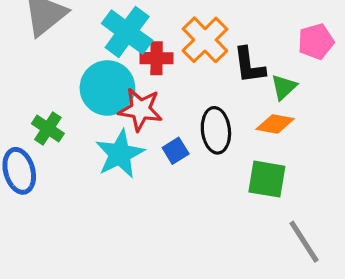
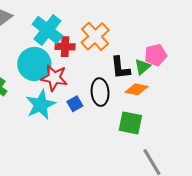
pink pentagon: (316, 42) -> (156, 55), moved
black L-shape: (249, 65) -> (120, 68), moved

